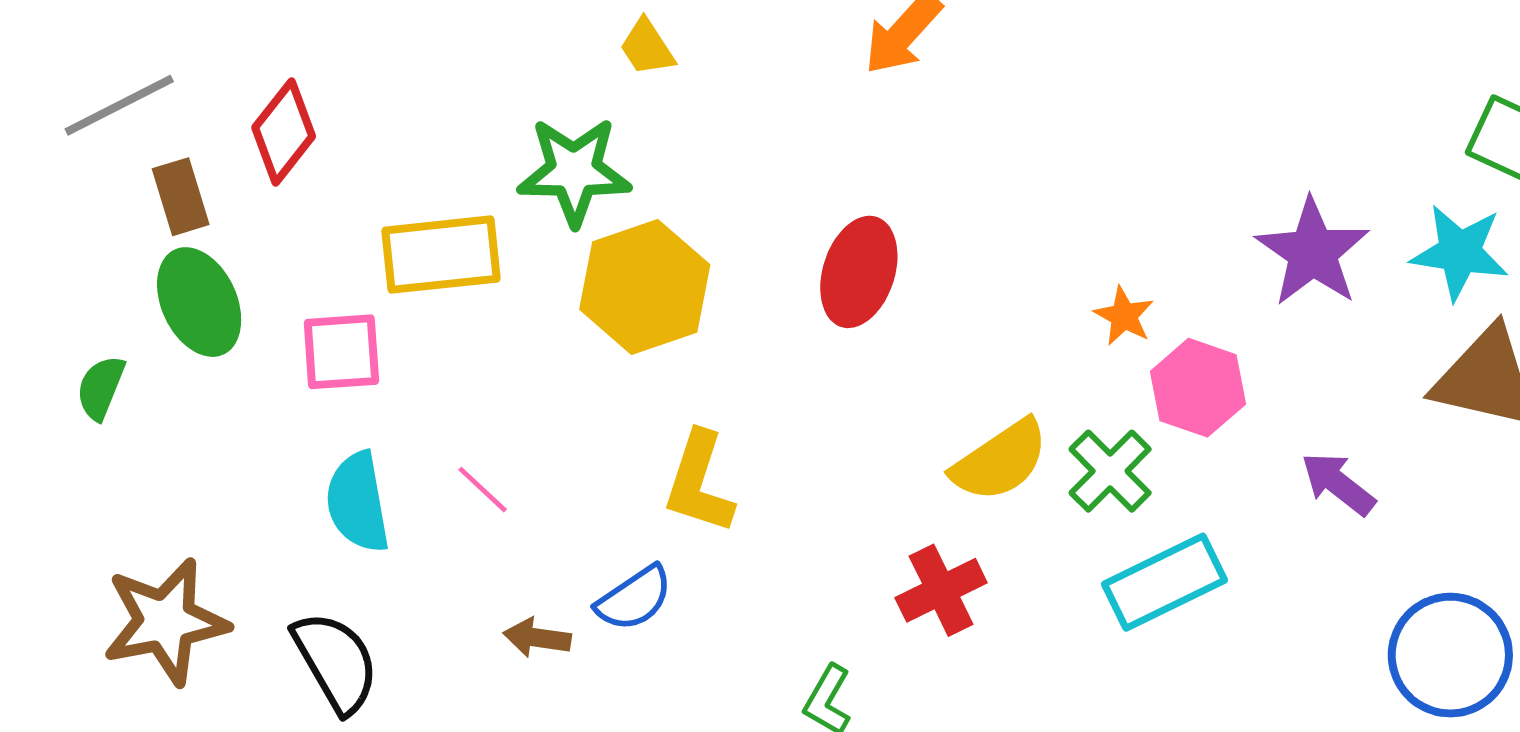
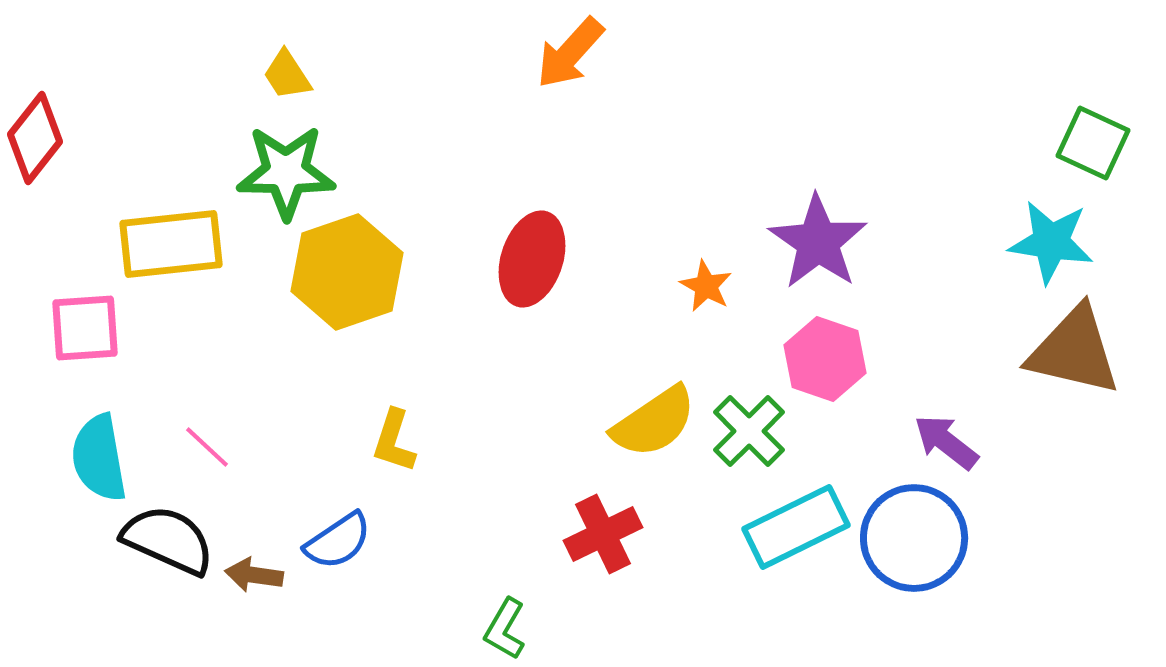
yellow trapezoid: (647, 47) -> (287, 75), moved
purple star: (1313, 252) -> (818, 242), moved
orange star: (1124, 316) -> (706, 286), moved
yellow L-shape: (699, 483) -> (394, 441), size x0.7
blue circle: (1450, 655) -> (914, 538), moved
black semicircle: (336, 662) -> (168, 540), moved, turned -36

